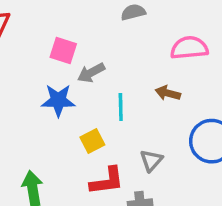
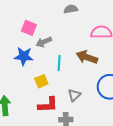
brown arrow: (168, 93) -> (87, 57), size x1.5

